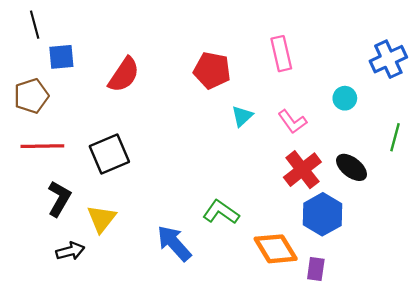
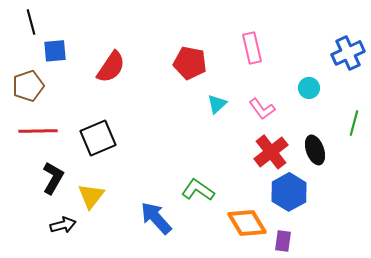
black ellipse: (352, 167) -> (315, 150), turned 32

